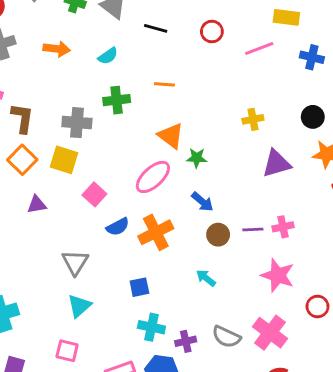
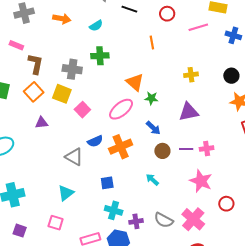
orange line: (164, 84) -> (152, 43), moved, turned 72
purple triangle: (276, 164) -> (189, 112), moved
pink square: (94, 194) -> (82, 110), moved
gray triangle: (75, 262) -> (74, 157), moved, turned -36

